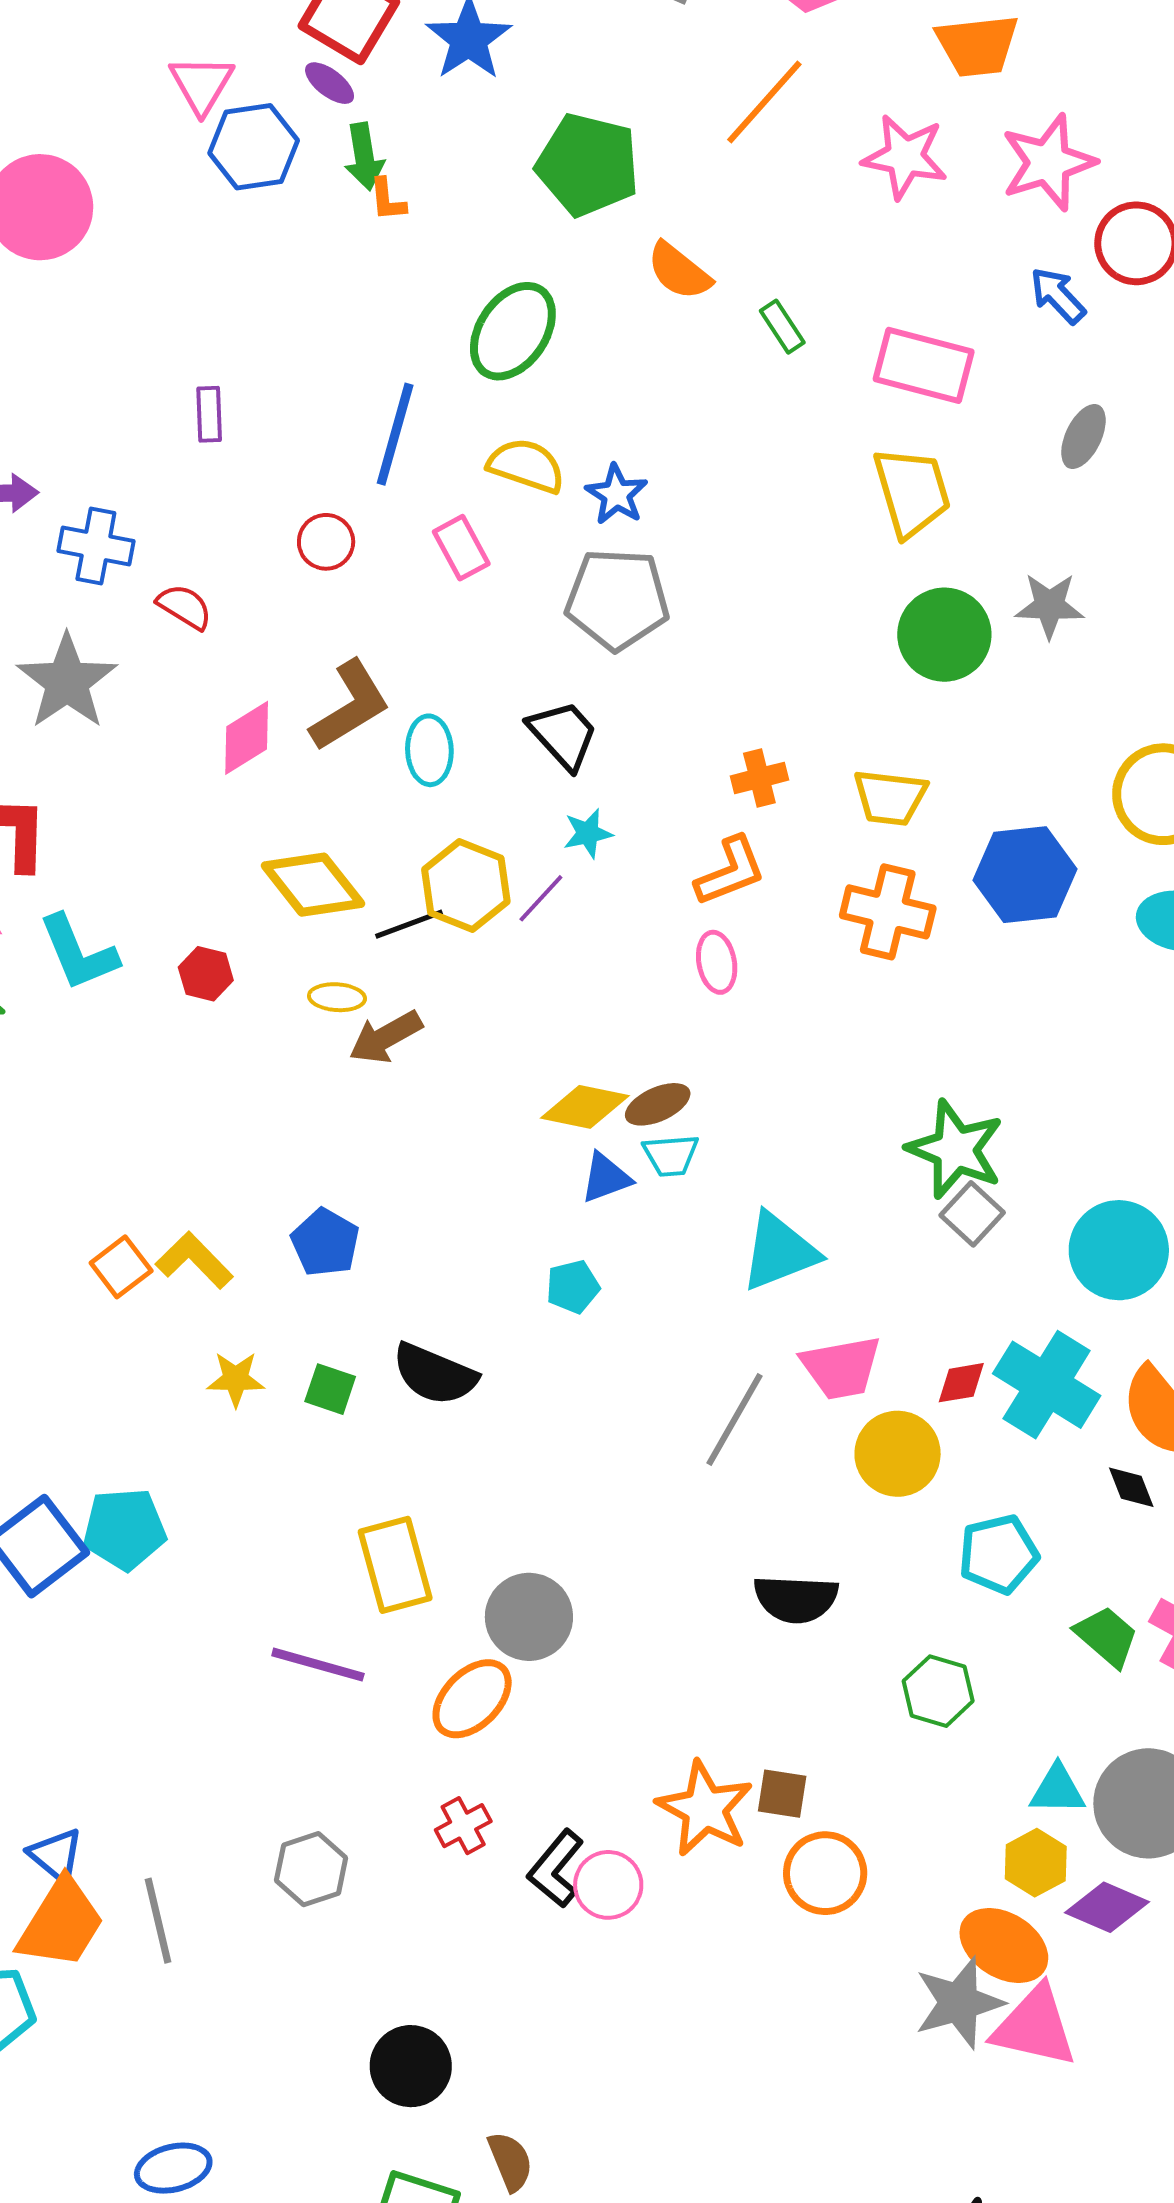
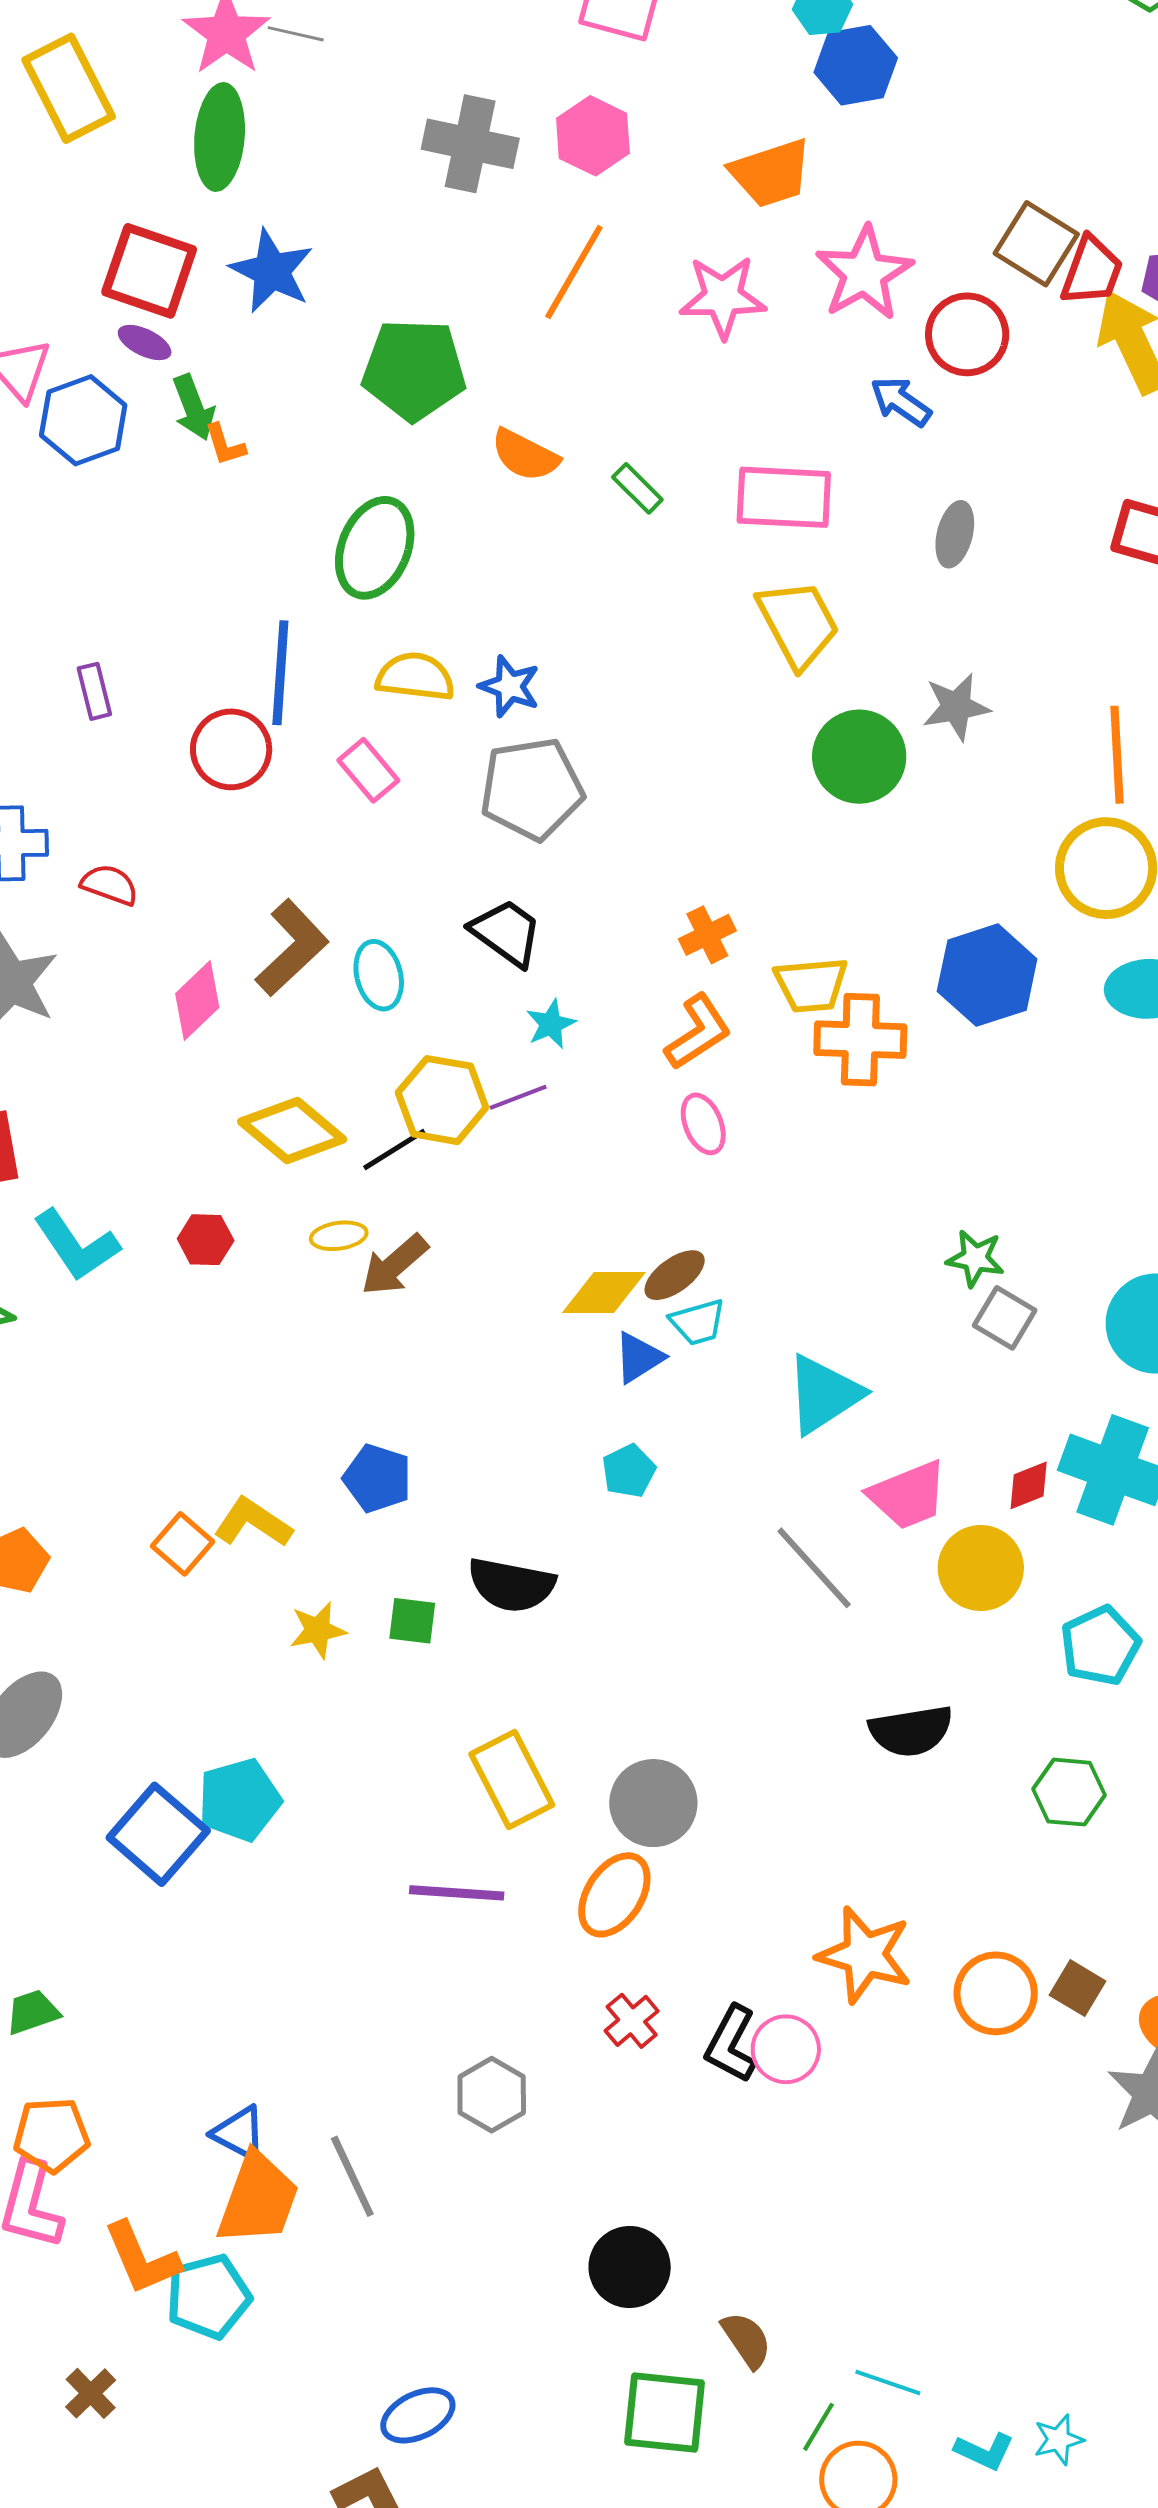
red circle: (326, 542) -> (231, 749), moved, size x1.4
yellow trapezoid: (890, 797) -> (811, 985), moved
purple line: (541, 898) -> (518, 1097), turned 38
green star: (955, 1149) -> (975, 1258), size x0.6
gray line: (734, 1419) -> (814, 1568), turned -60
brown square: (782, 1794) -> (1078, 1988), moved, turned 34

